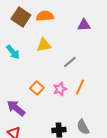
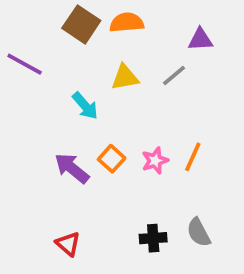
cyan arrow: (13, 52) -> (85, 106), moved
gray line: (70, 62) -> (174, 76), moved
purple arrow: (16, 108) -> (72, 168), moved

